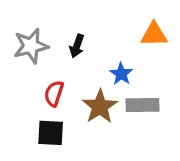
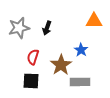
blue star: (121, 74) -> (81, 50), moved
gray rectangle: (143, 105) -> (80, 82), moved

